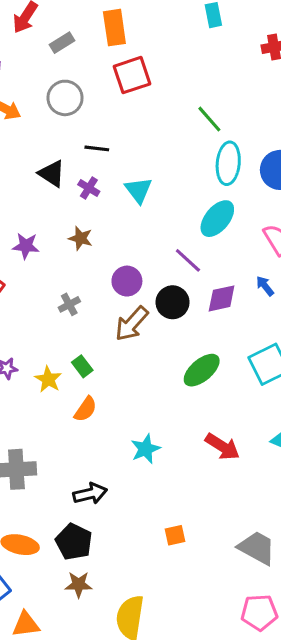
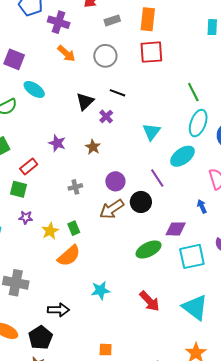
black triangle: (52, 174) -> (85, 101), turned 30
cyan triangle: (139, 190) -> (152, 132), moved
purple diamond: (222, 298) -> (176, 229), moved
orange semicircle: (85, 409) -> (69, 256), size x1.4

